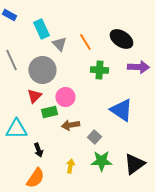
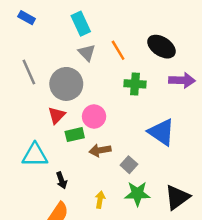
cyan rectangle: (41, 29) -> (81, 24), moved

